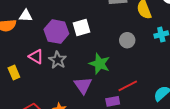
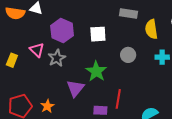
white square: (81, 28) -> (98, 34), moved
yellow rectangle: (14, 73) -> (12, 60), turned 32
red line: (128, 86) -> (118, 99), turned -66

